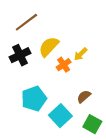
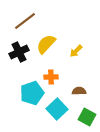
orange cross: (64, 65) -> (51, 77), moved, turned 32
brown semicircle: (84, 97) -> (79, 91), turned 40

